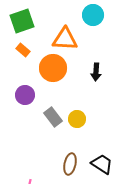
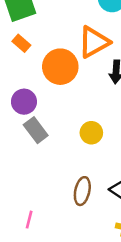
orange triangle: (65, 39) -> (94, 42), moved, turned -32
gray rectangle: (53, 117) -> (36, 130), moved

